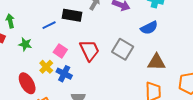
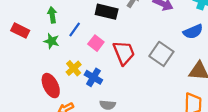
green arrow: (10, 21) -> (52, 15), moved
blue line: (49, 25) -> (75, 30), moved, turned -32
pink square: (60, 51) -> (96, 43), moved

